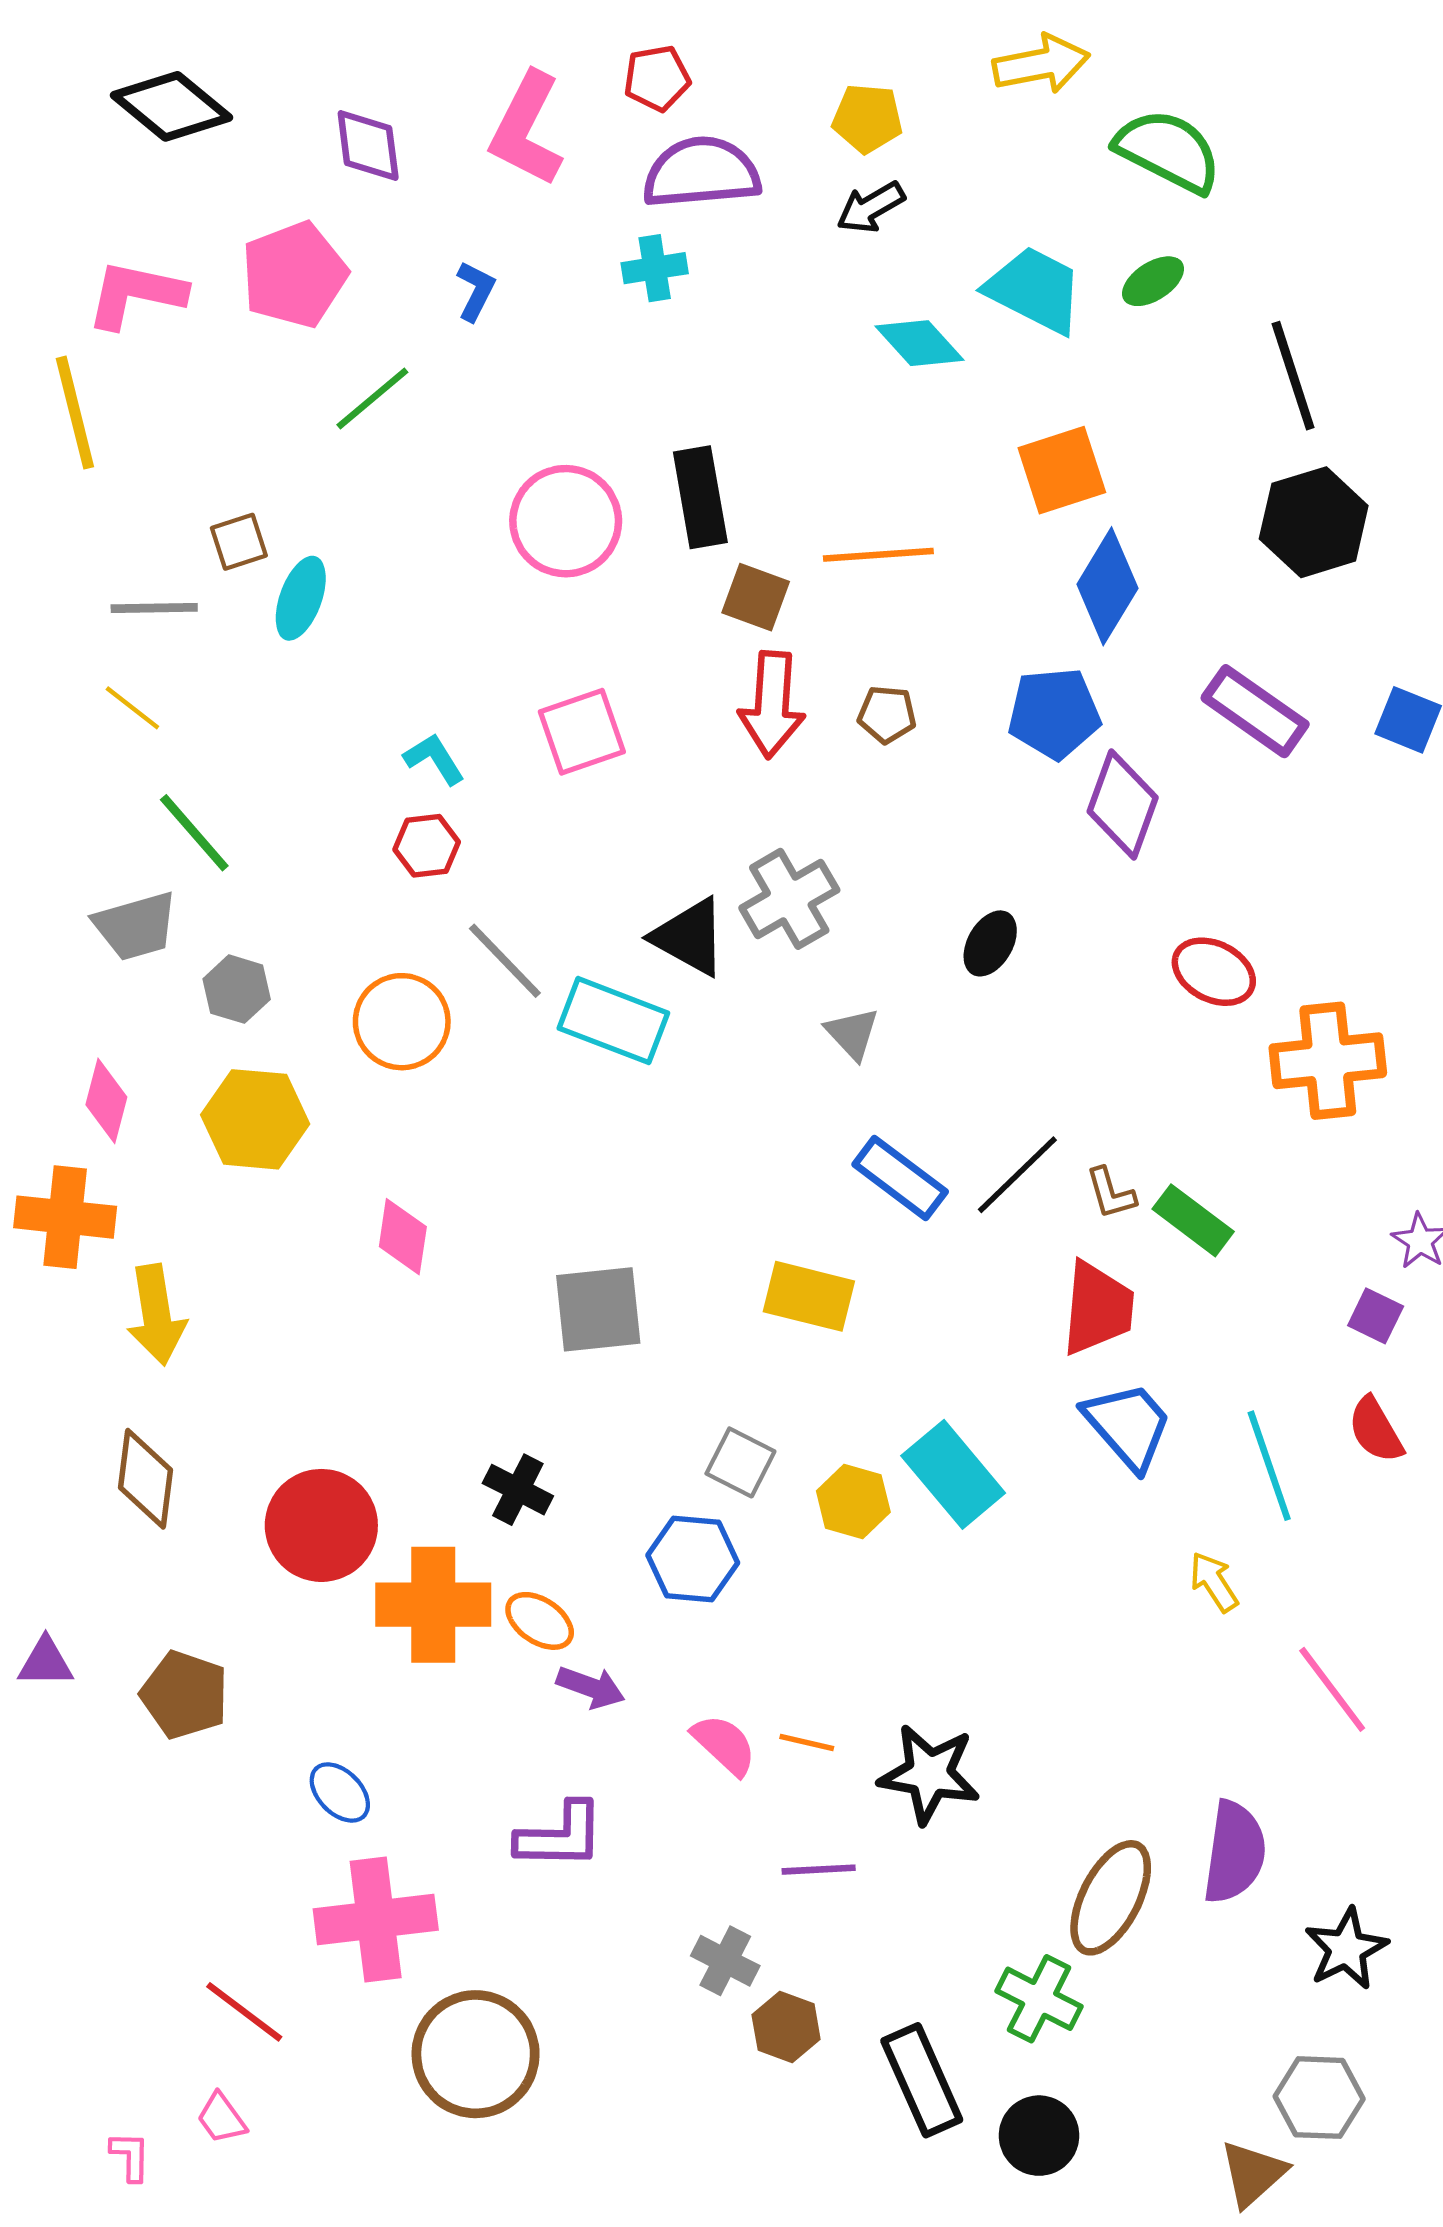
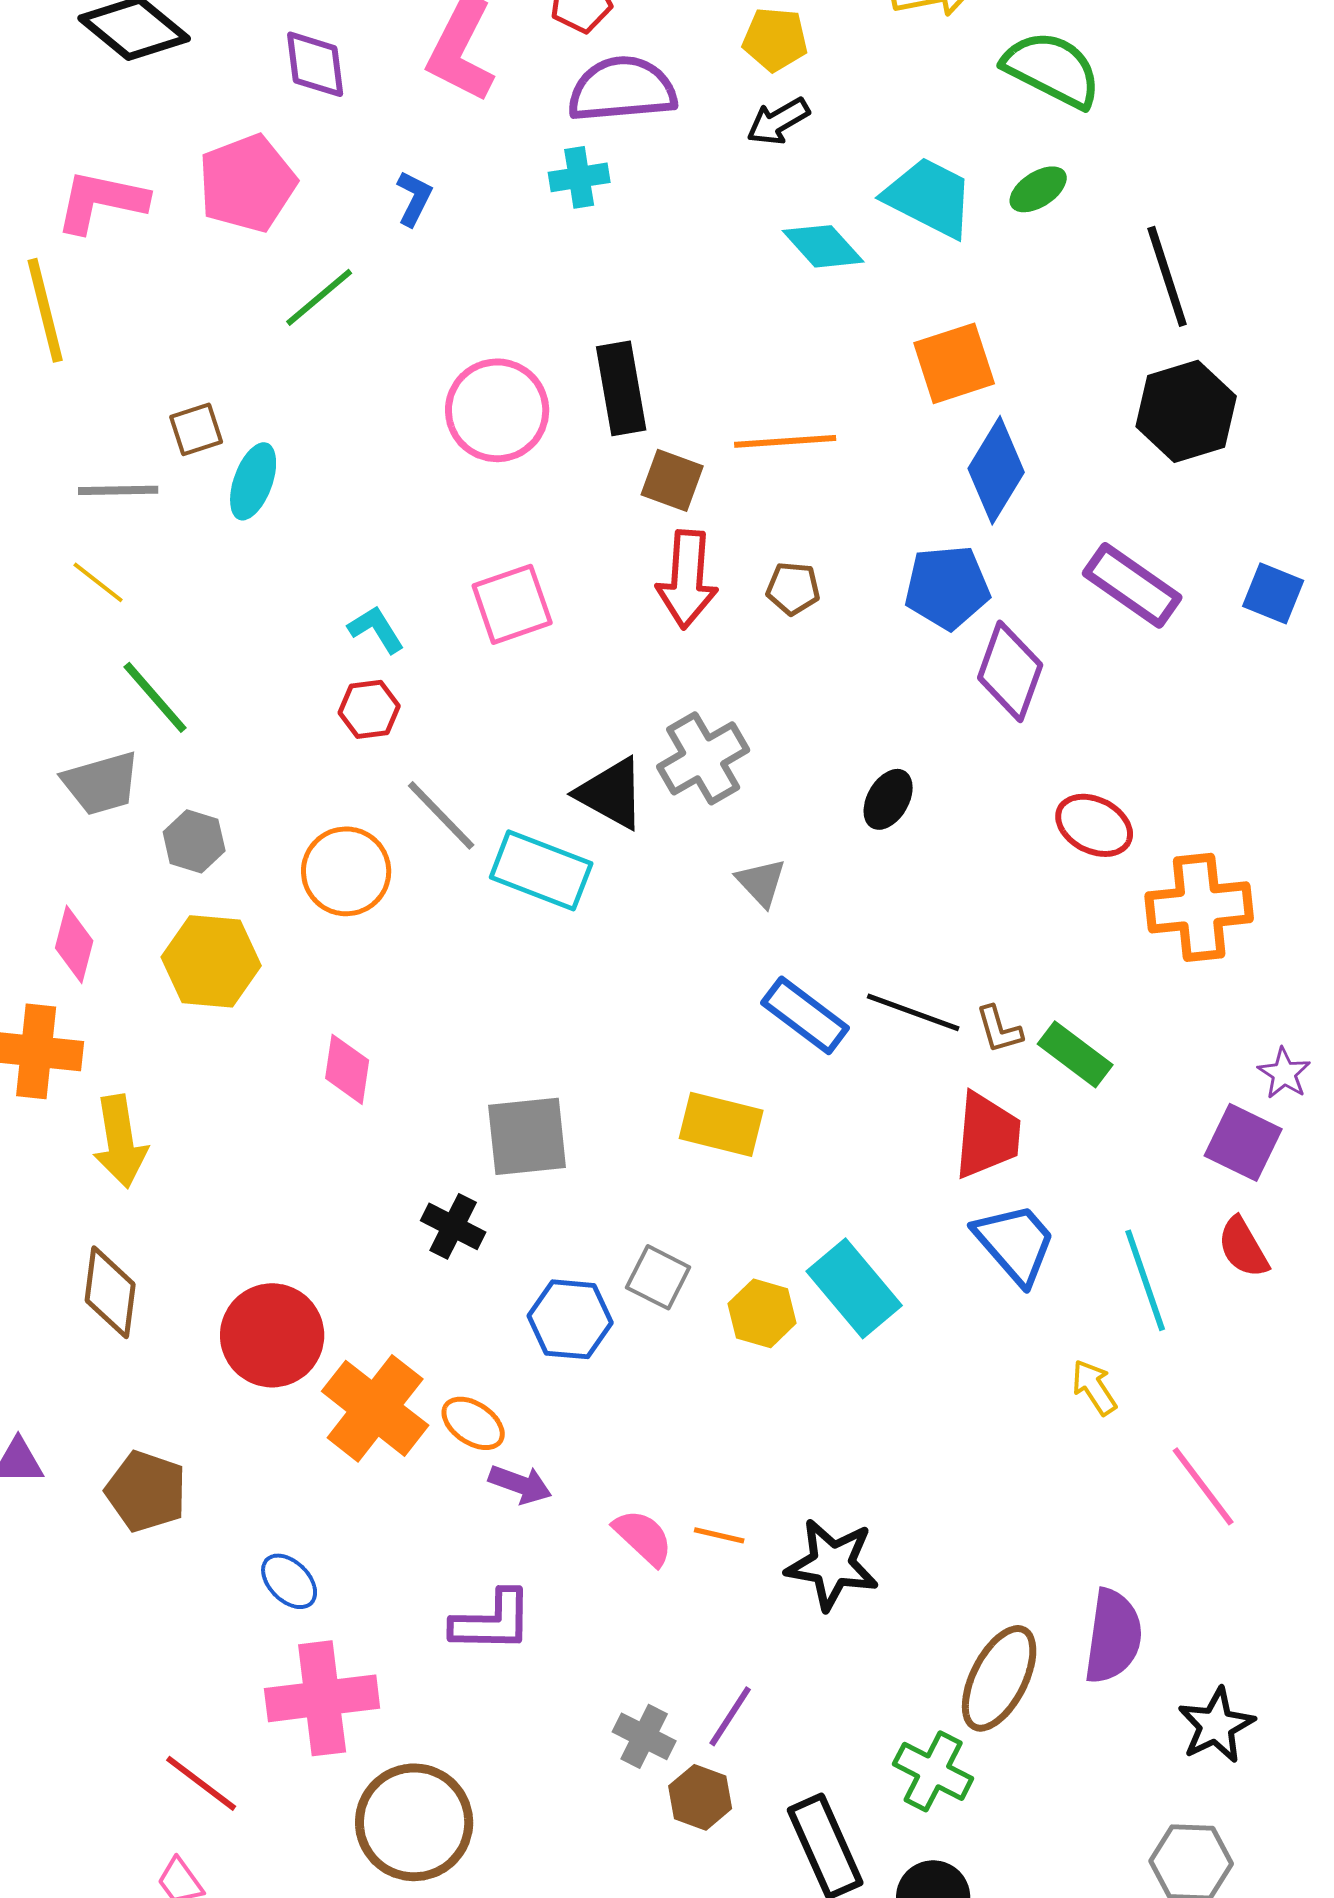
black line: (1017, 1175) -> (913, 1012), turned 64
purple square: (1376, 1316) -> (1243, 1142), size x1.5
black cross: (518, 1490) -> (453, 1226), moved
blue hexagon: (693, 1559) -> (570, 1319), moved
orange cross: (433, 1605) -> (375, 1408), turned 38
purple line: (819, 1870) -> (730, 1716), moved, turned -54

